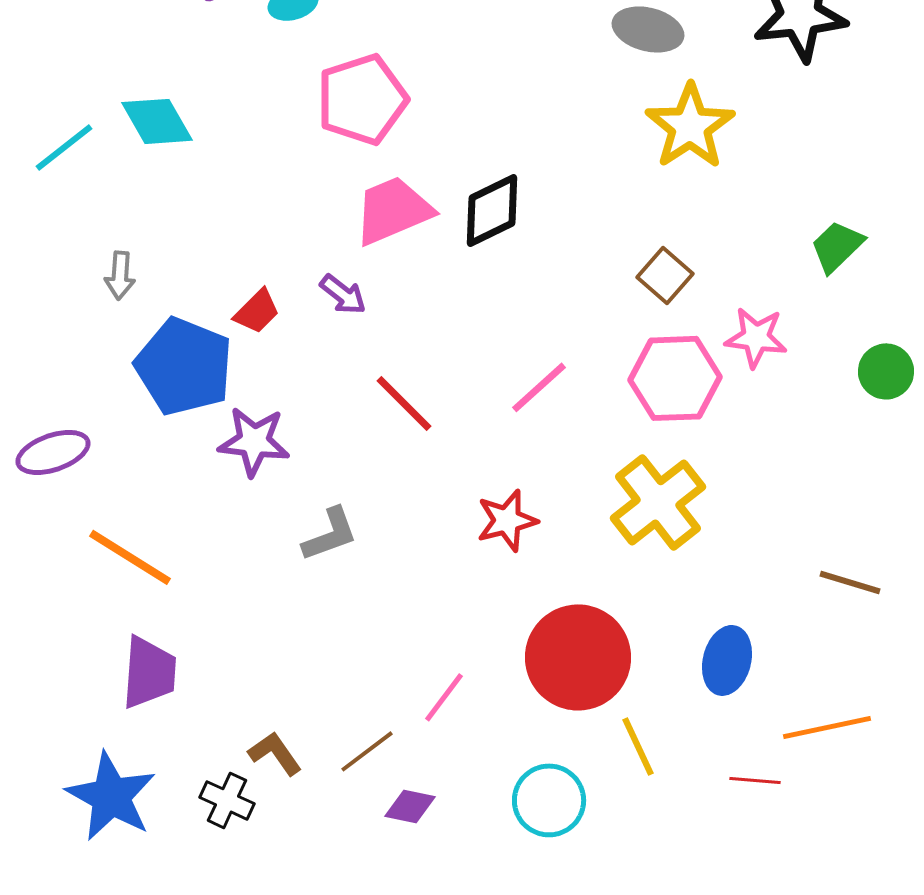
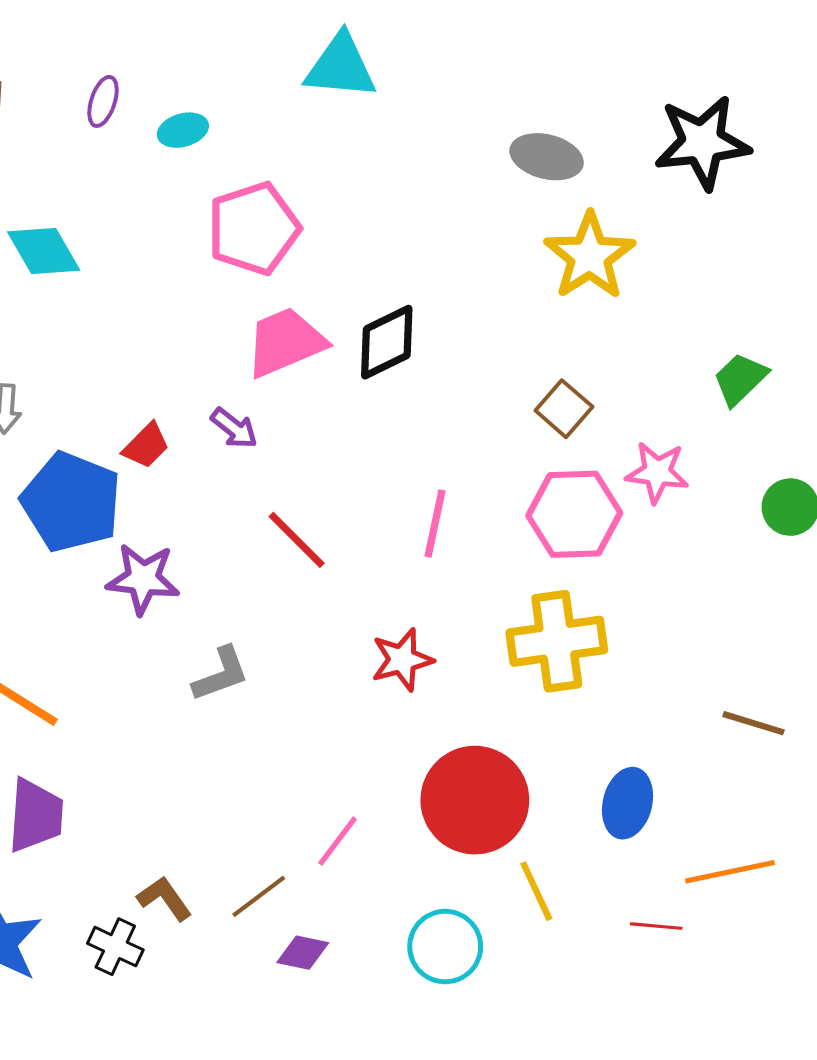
pink line: (539, 387) -> (435, 523), turned -36
yellow cross: (658, 502) -> (557, 641), turned 30

